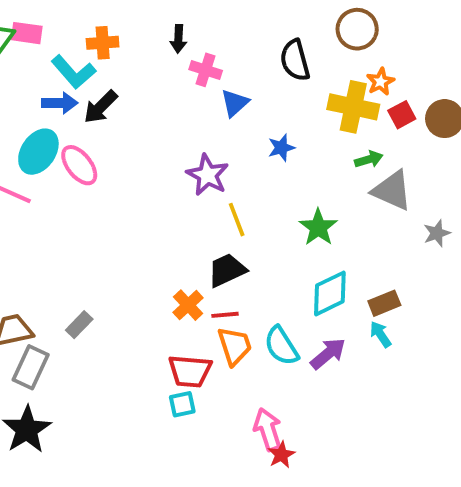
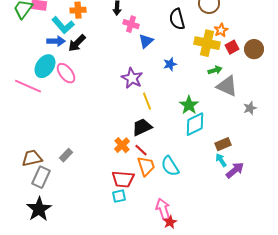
cyan diamond: (330, 293) -> (195, 124), moved
red line: (225, 315) -> (141, 150), turned 48
purple arrow: (328, 354) -> (235, 170), moved

